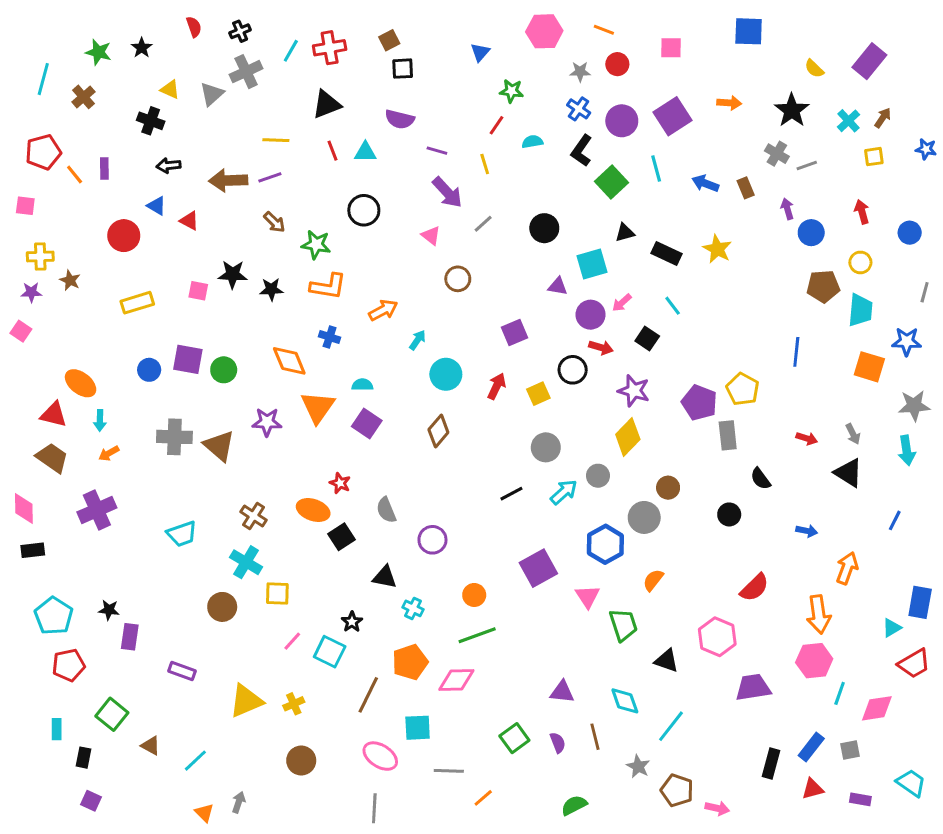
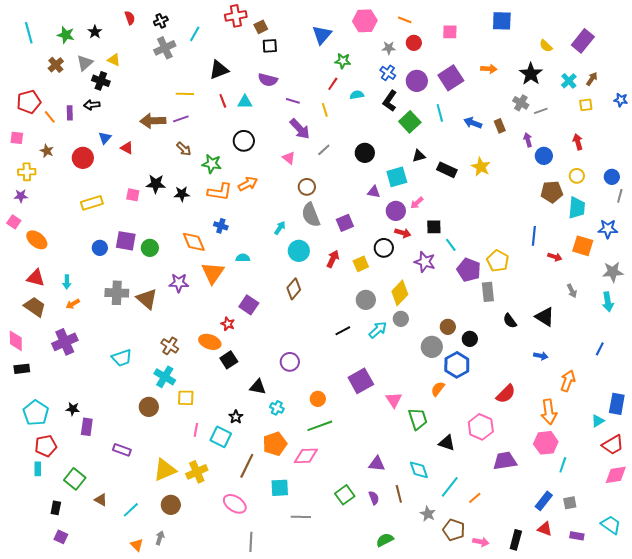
red cross: (330, 48) -> (236, 16), moved
blue triangle: (480, 52) -> (322, 35), size x1.5
cyan line: (43, 79) -> (29, 33), moved, turned -30
gray triangle: (212, 94) -> (85, 63), moved
black arrow: (169, 166) -> (92, 105), moved
blue triangle: (157, 206) -> (105, 138), turned 40
blue circle: (910, 233) -> (612, 177), moved
brown star: (70, 280) -> (47, 151), moved
cyan line: (673, 306) -> (451, 245), moved
orange arrow: (383, 310) -> (248, 184), moved
black square: (647, 339) -> (434, 227), turned -35
orange ellipse: (81, 383) -> (37, 240), moved
purple square: (367, 424) -> (249, 305), moved
yellow diamond: (628, 437) -> (400, 293), moved
red arrow: (807, 438) -> (555, 257), moved
black triangle: (848, 473) -> (545, 317), moved
gray semicircle: (386, 510) -> (311, 215), moved, size x1.4
black circle: (729, 514) -> (470, 339), moved
blue hexagon: (605, 544) -> (457, 365), moved
pink line: (292, 641) -> (196, 430), turned -32
yellow cross: (294, 704) -> (197, 472), size x1.5
pink diamond: (877, 708) -> (616, 475), moved
cyan rectangle: (57, 729) -> (38, 469), moved
pink ellipse: (380, 756) -> (235, 504), moved
brown circle: (301, 761) -> (171, 505), moved
black rectangle: (771, 763) -> (516, 540), moved
red triangle: (813, 789) -> (545, 529), turned 35
orange line: (483, 798) -> (475, 498), moved

